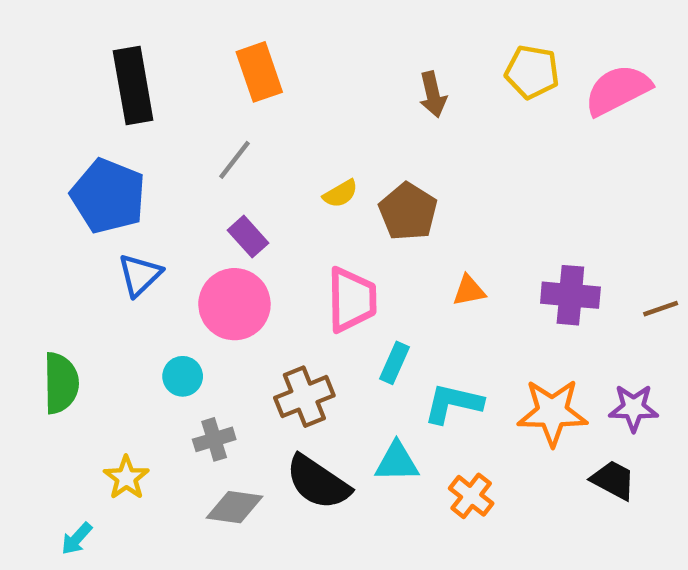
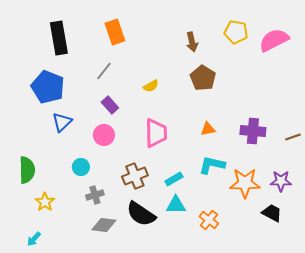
brown pentagon: (408, 212) -> (203, 78), moved
pink circle: (234, 304) -> (104, 135), size x0.7
cyan rectangle: (395, 363) -> (174, 179), moved, turned 36
cyan L-shape: (453, 403) -> (212, 165), moved
yellow star: (126, 478) -> (45, 202), moved

